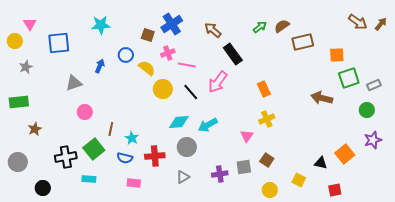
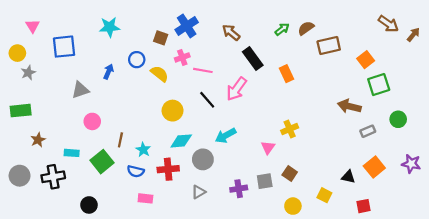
brown arrow: (381, 24) -> (413, 35), moved
yellow circle: (15, 41) -> (17, 53), moved
orange square: (337, 55) -> (366, 60), turned -35
gray rectangle: (374, 85) -> (368, 131), moved
yellow circle: (163, 89) -> (173, 111), moved
orange rectangle: (264, 89) -> (286, 74), moved
cyan diamond: (179, 122) -> (181, 141), moved
purple star: (373, 140) -> (411, 164), moved, turned 30
black cross: (66, 157) -> (53, 177), moved
cyan rectangle: (89, 179) -> (72, 153), moved
black circle: (43, 188) -> (89, 205), moved

